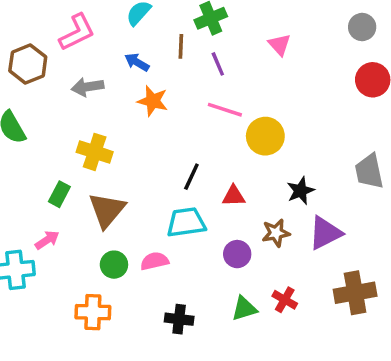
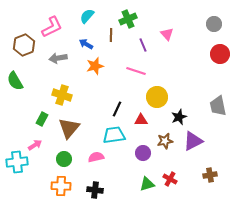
purple line: (218, 64) -> (143, 45), moved
orange star: (153, 101) -> (95, 66), turned -30
yellow circle: (265, 136) -> (157, 97), moved
green circle: (114, 265) -> (64, 159), moved
brown cross: (355, 293) -> (210, 175), size x0.6
black cross: (179, 319) -> (95, 190), moved

